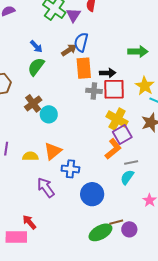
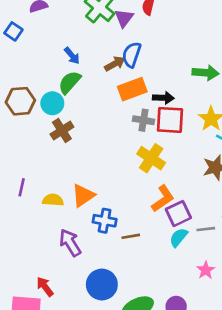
orange rectangle: (84, 68) -> (132, 89), turned 70
cyan circle: (49, 114) -> (52, 103), moved
yellow cross: (117, 119) -> (151, 158), moved
purple square: (122, 134) -> (178, 214), moved
gray line: (131, 163) -> (206, 229), moved
blue circle: (92, 194) -> (102, 284), moved
brown line: (116, 222) -> (131, 236), moved

